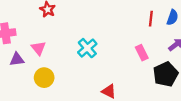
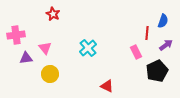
red line: (151, 19) -> (147, 33), moved

